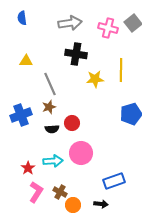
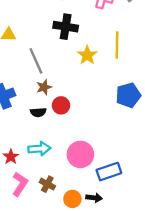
yellow star: (95, 79) -> (87, 55), turned -30
brown star: (49, 107) -> (44, 87), moved
pink circle: (81, 153) -> (80, 154), moved
orange circle: (73, 205) -> (72, 199), moved

